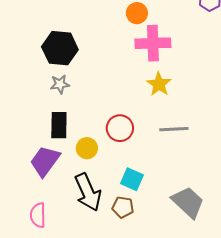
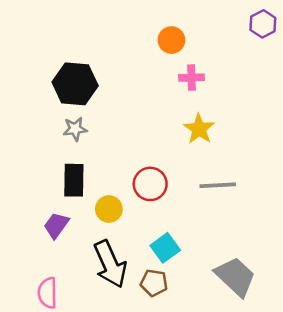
pink cross: (153, 43) -> (191, 78), size x0.6
purple trapezoid: (45, 161) -> (56, 225), size x0.7
cyan square: (132, 179) -> (165, 248), turned 30

